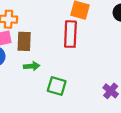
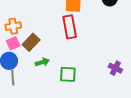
brown rectangle: (24, 41) -> (31, 42), turned 54

